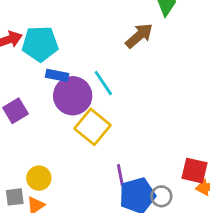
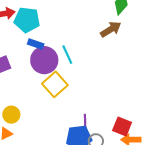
brown arrow: (139, 36) -> (111, 29), moved
purple line: (120, 175) -> (85, 122), moved

